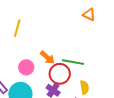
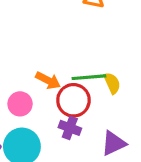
yellow semicircle: (84, 87) -> (112, 83), moved

